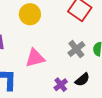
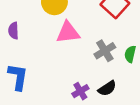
pink triangle: (35, 58) -> (68, 32), moved

